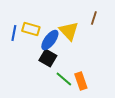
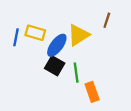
yellow triangle: (69, 31) -> (78, 35), turned 40
green line: (64, 79) -> (76, 73), moved, turned 42

